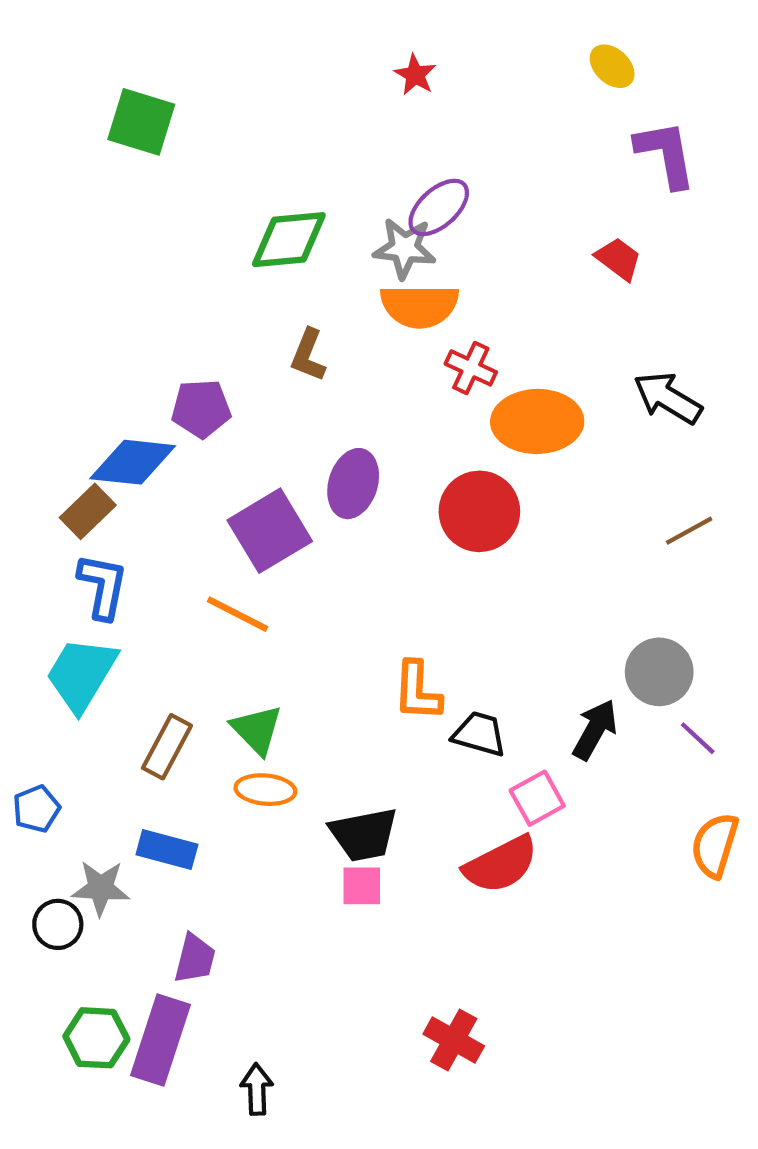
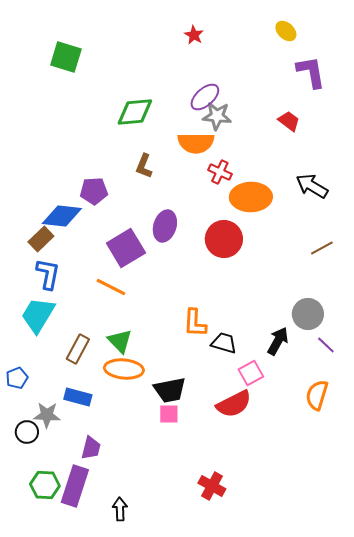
gray star: (404, 248) -> (217, 116), moved
orange ellipse: (265, 790) -> (124, 369), size x1.4
orange semicircle: (715, 845) -> (317, 395), moved

